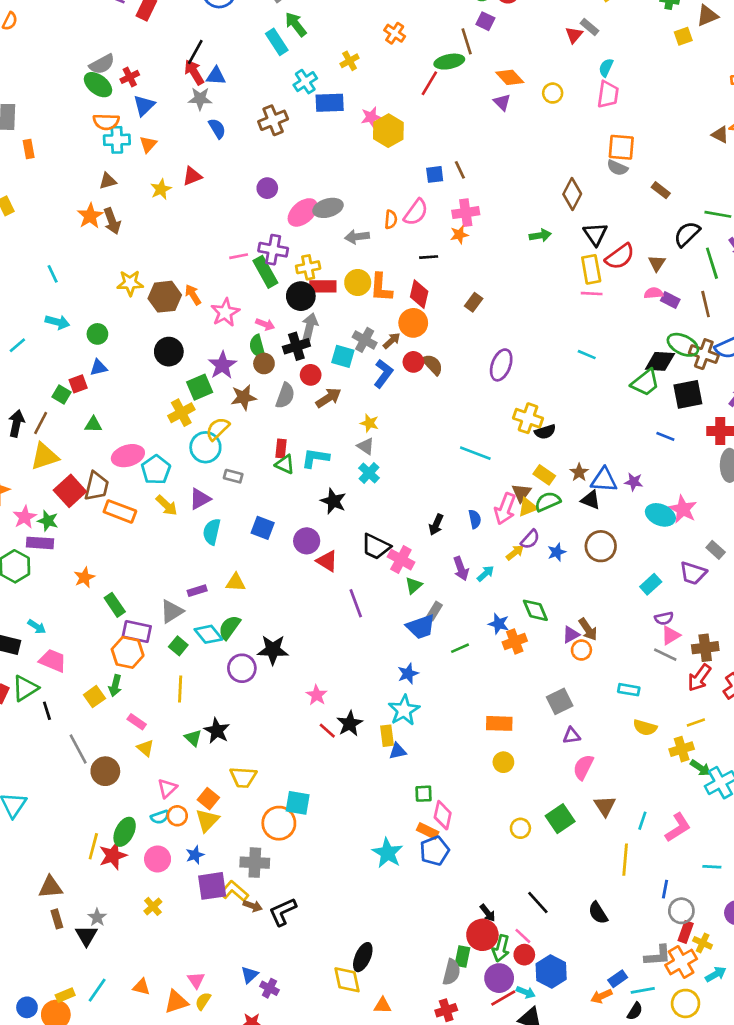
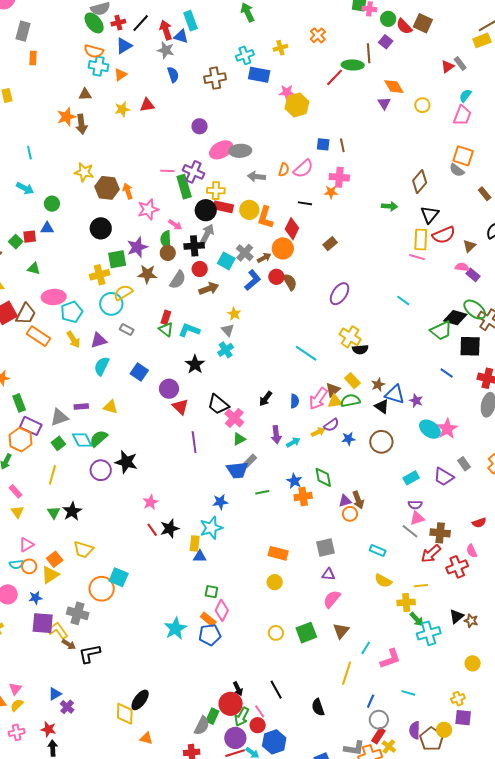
cyan rectangle: (277, 42) -> (191, 21), moved
black line: (195, 52) -> (141, 23), moved

